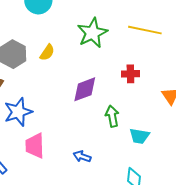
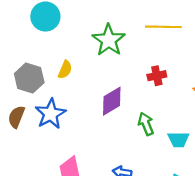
blue star: (18, 112) -> (51, 114), moved

